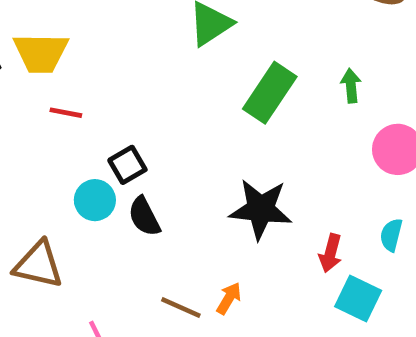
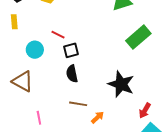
red line: (66, 113) -> (58, 35), moved
cyan circle: (95, 200) -> (35, 50), moved
brown line: (181, 308) -> (78, 104), moved, turned -30

